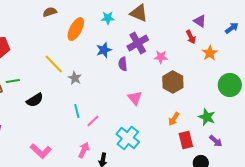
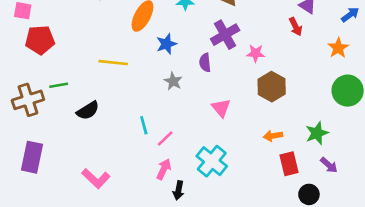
blue star: (104, 50) -> (166, 44), moved
orange star: (210, 53) -> (338, 48), moved
yellow line: (54, 64) -> (113, 63), turned -40
gray star: (75, 78) -> (173, 81), moved
green star: (207, 117) -> (317, 133), turned 30
orange arrow: (174, 119) -> (273, 136), turned 48
pink arrow: (84, 150) -> (164, 169), moved

